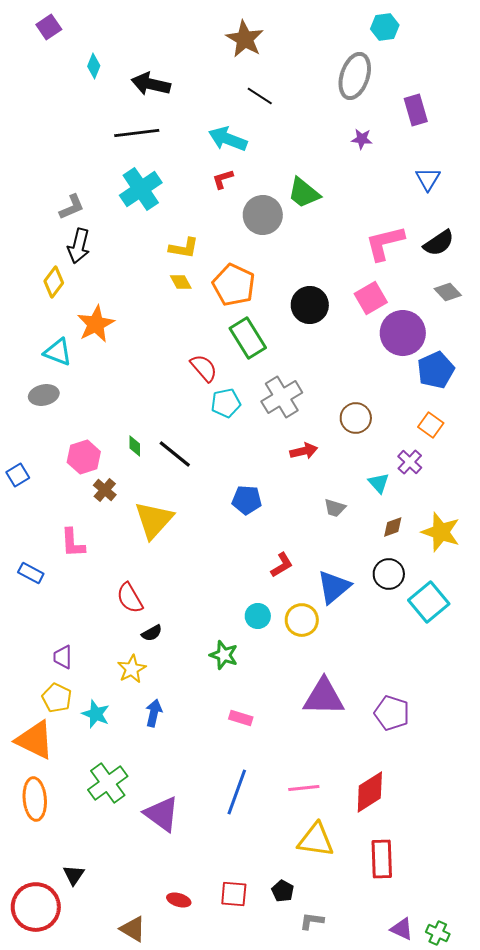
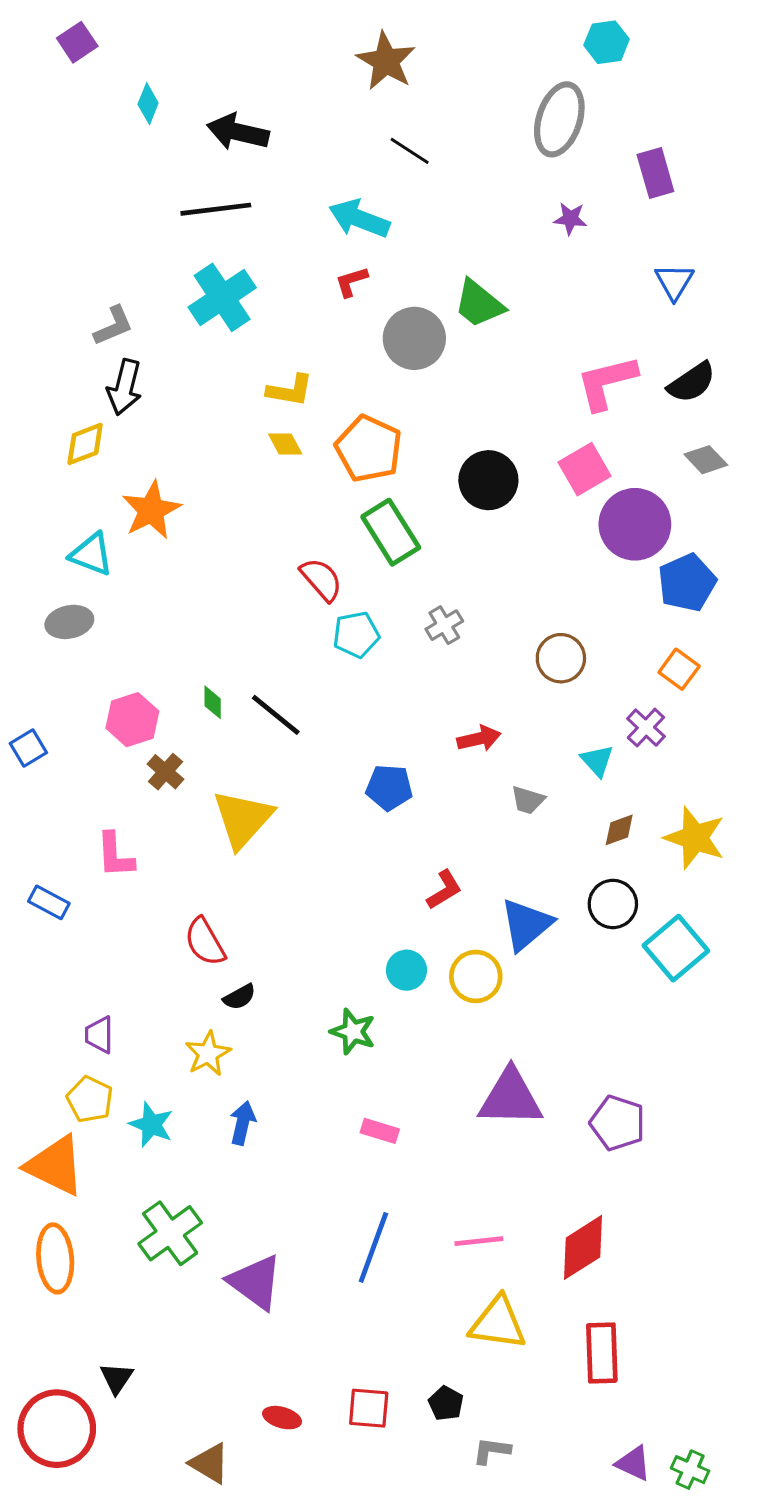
yellow diamond: (54, 282) -> (85, 444), turned 32
gray cross: (282, 397) -> (444, 625), size x0.6
red arrow: (304, 451) -> (479, 739), moved

